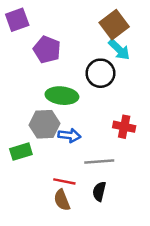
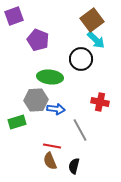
gray line: (99, 162) -> (80, 130), turned 65
black semicircle: (99, 191) -> (74, 166), moved

